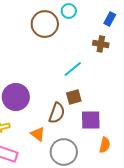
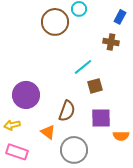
brown square: (74, 97) -> (95, 86), moved
orange semicircle: (105, 145) -> (121, 136), moved, turned 77

